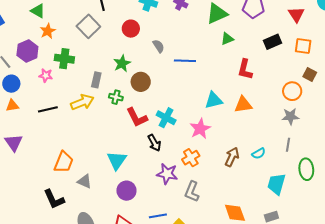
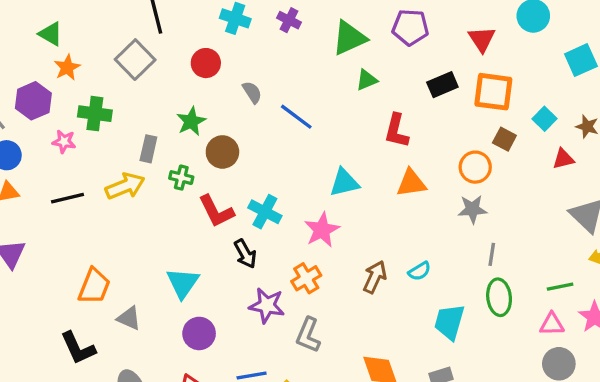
orange square: (303, 46) -> (493, 92), size x1.4
blue line: (185, 61) -> (296, 117), turned 35
orange triangle: (243, 105) -> (411, 183), moved
gray line: (288, 145) -> (492, 254), moved

